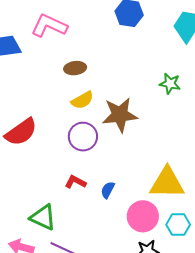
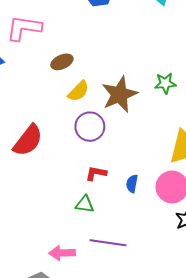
green star: (170, 84) -> (165, 83), moved
blue semicircle: (108, 190) -> (132, 184), moved
green triangle: (43, 217) -> (85, 204), moved, size x0.7

